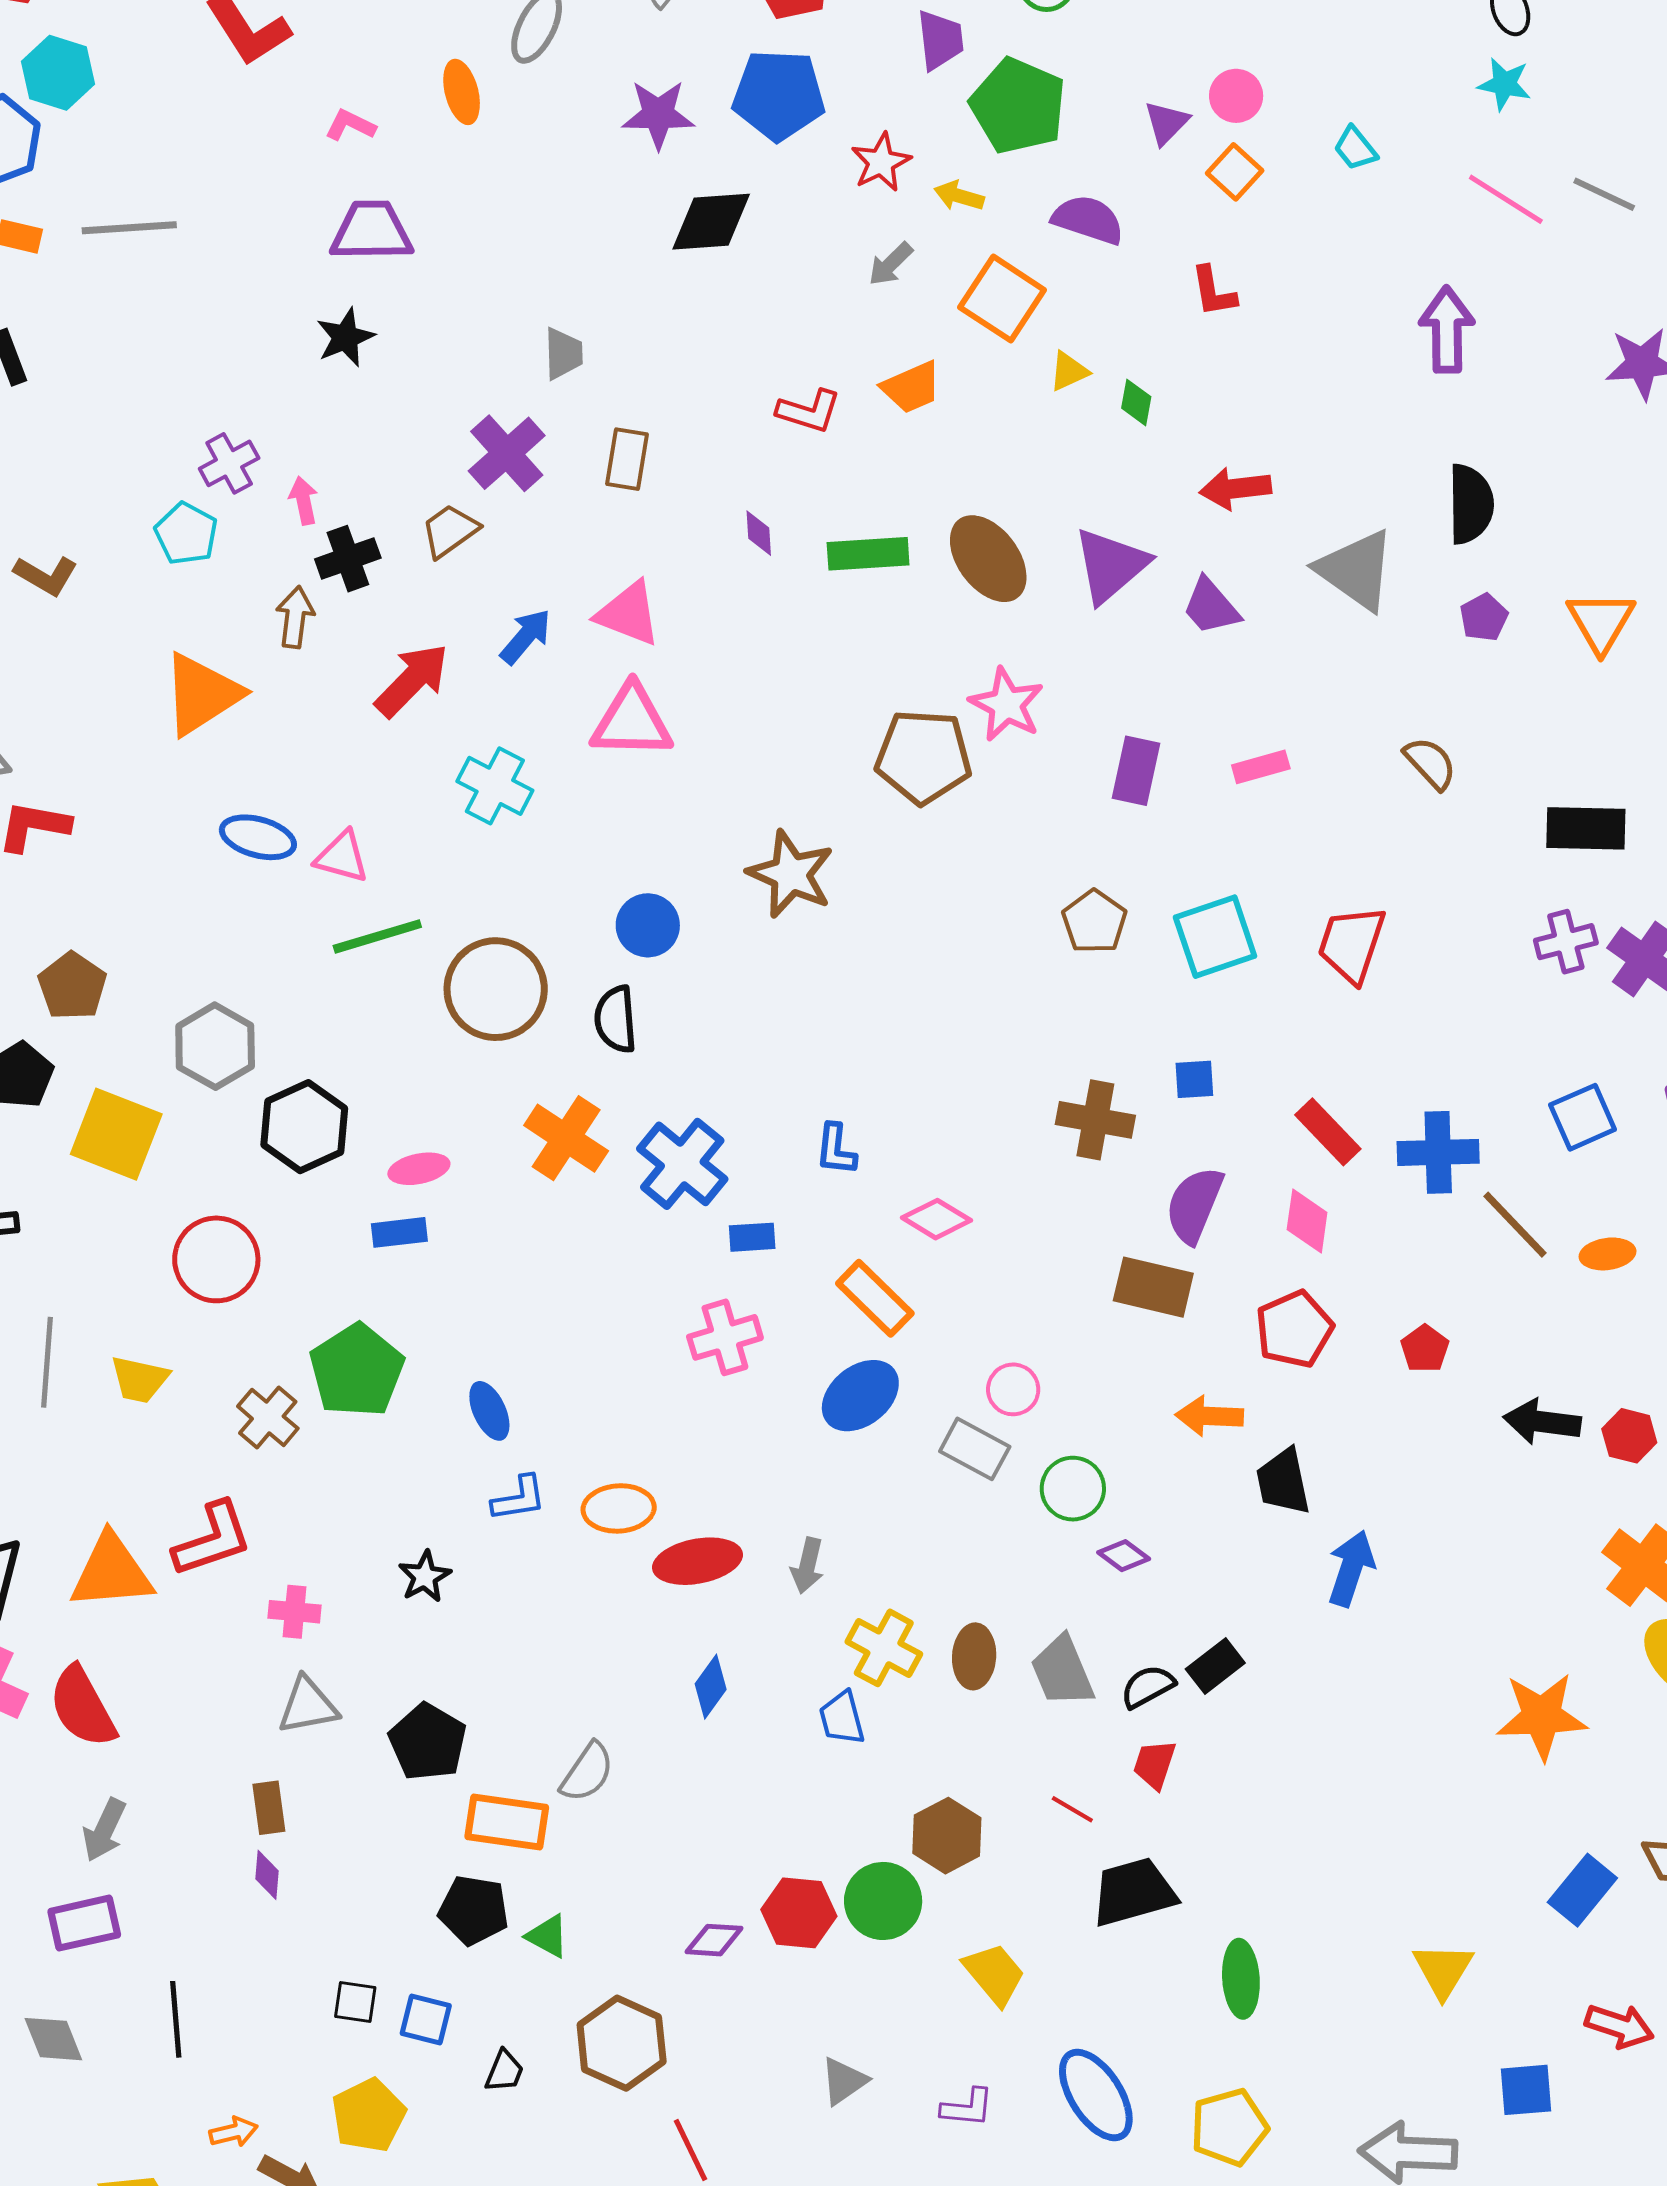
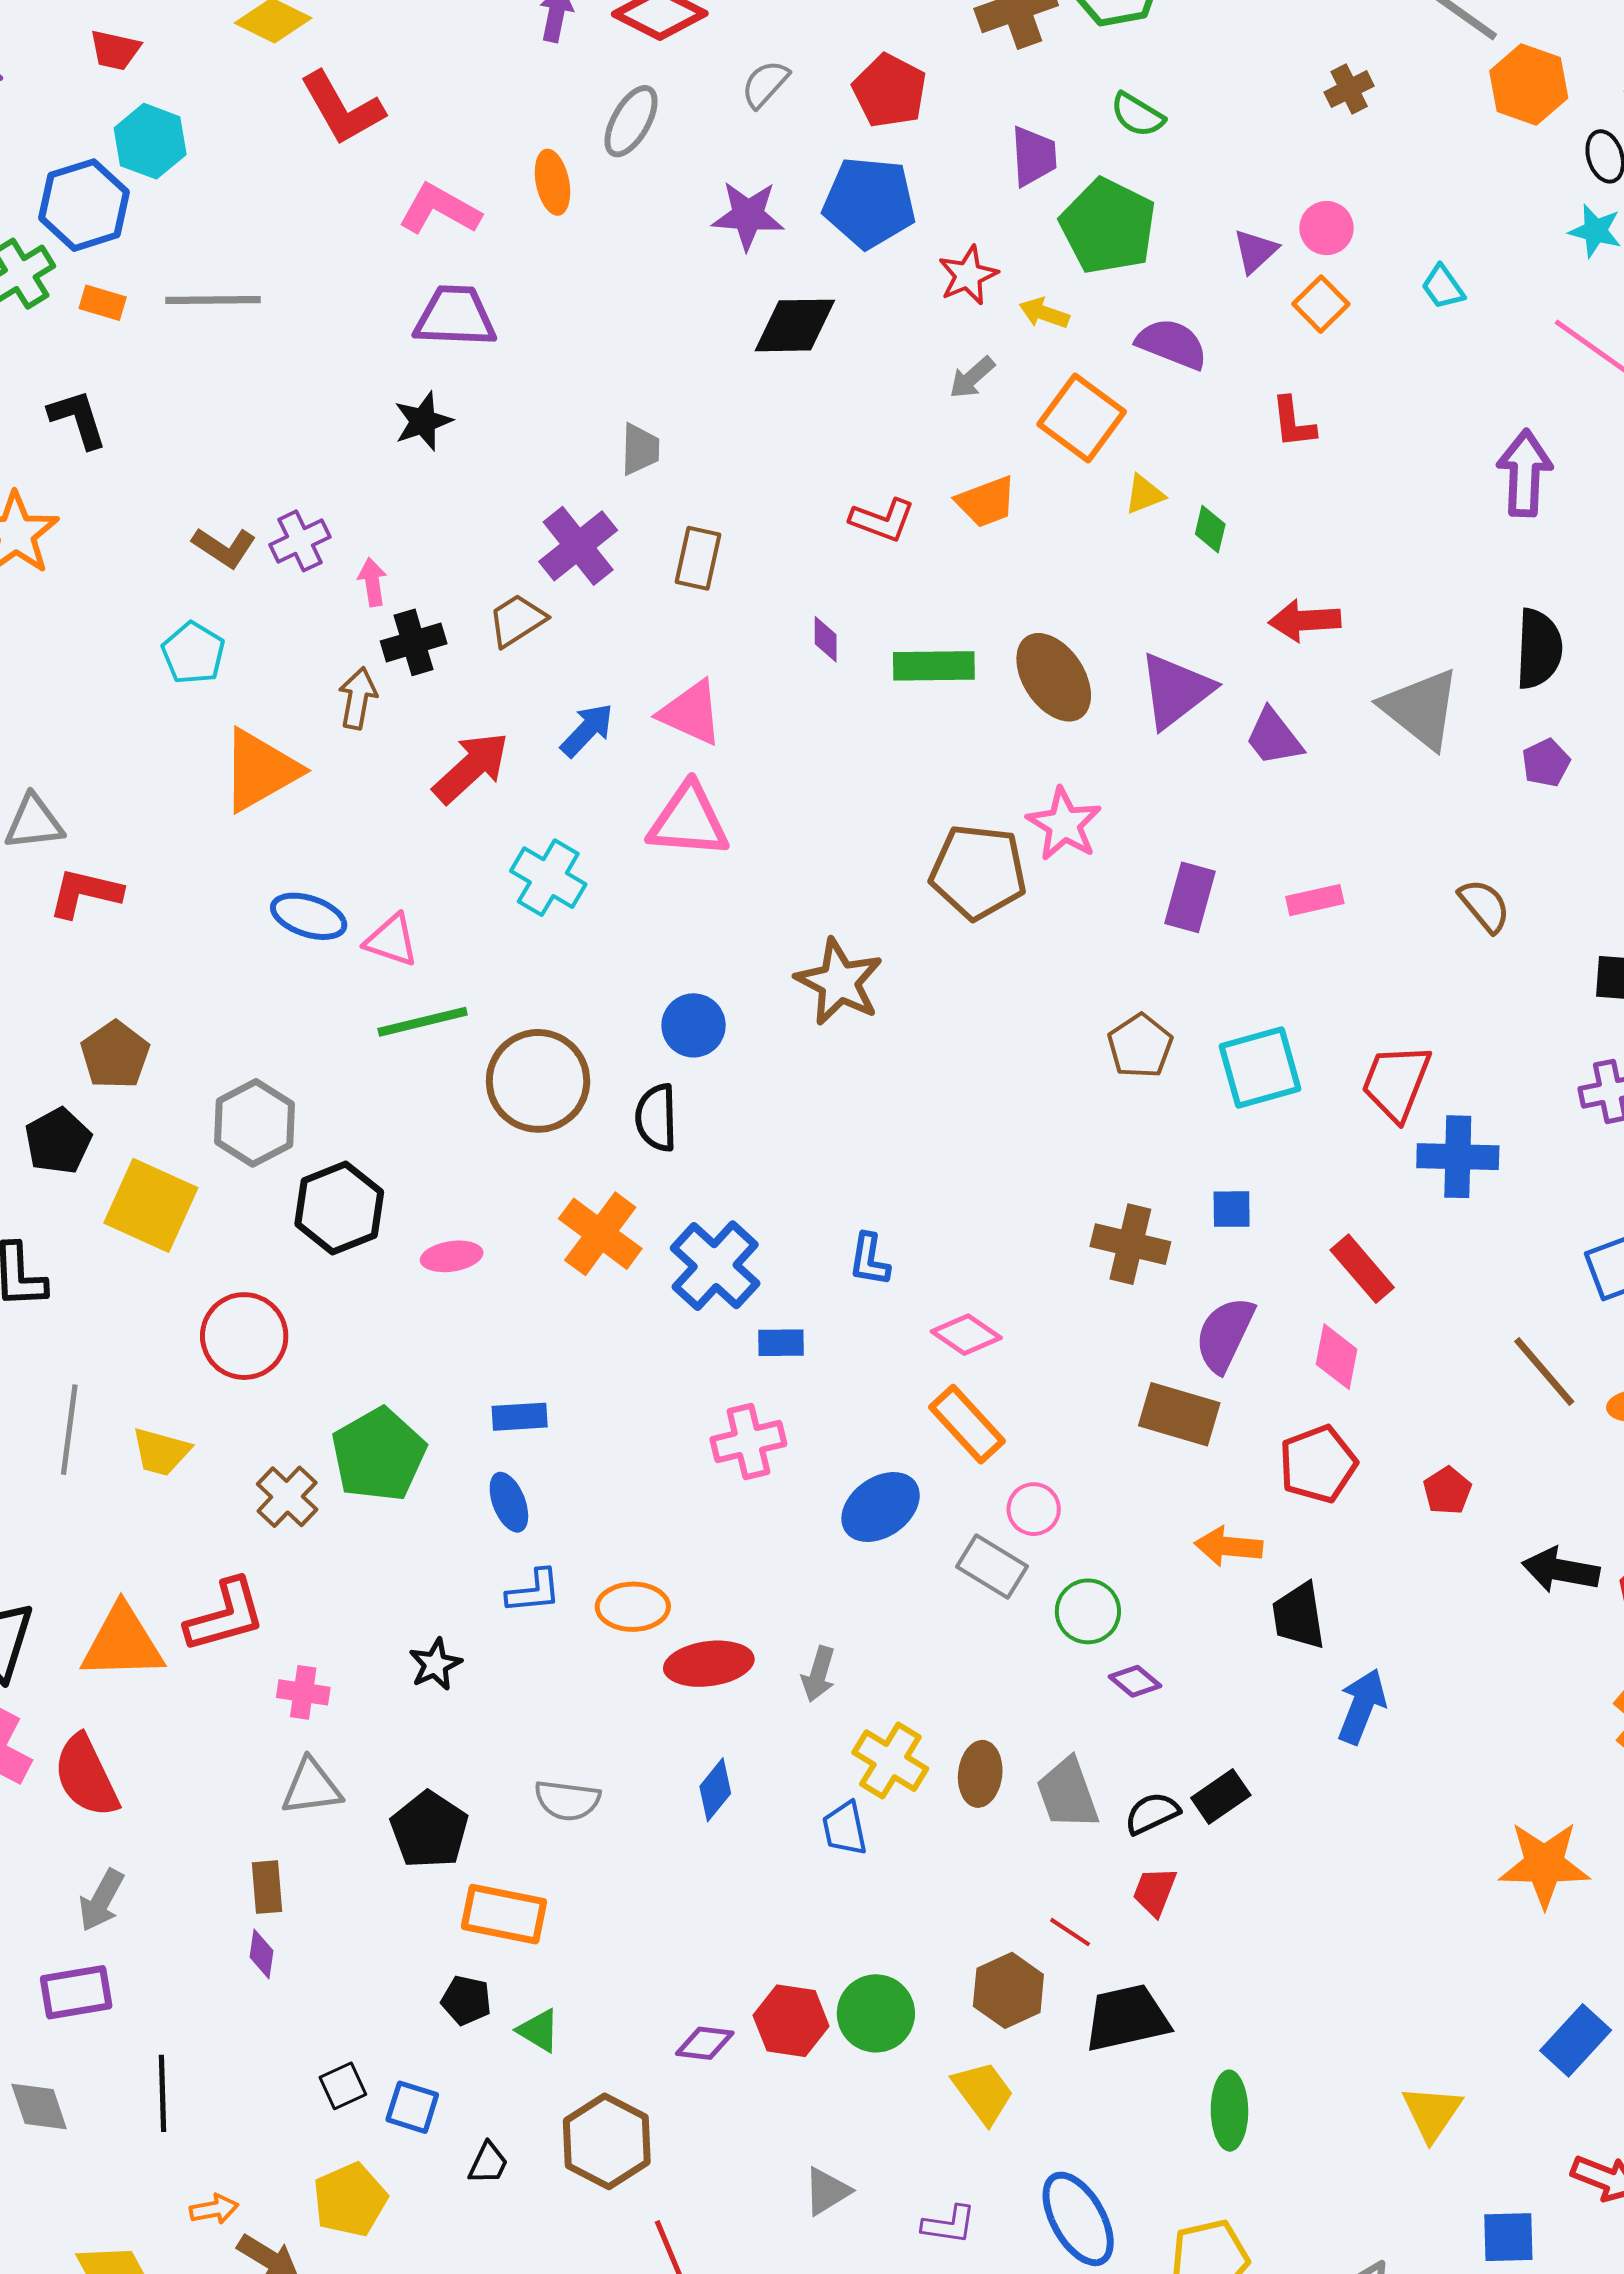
pink L-shape: (350, 125) -> (439, 209), size x1.6
cyan pentagon: (186, 534) -> (193, 653), moved
brown L-shape: (46, 575) -> (224, 547), moved
blue cross: (1438, 1152) -> (1458, 1157), moved
blue rectangle: (399, 1232) -> (520, 1417), moved
orange rectangle: (875, 1298) -> (967, 1424), moved
gray semicircle: (587, 1772) -> (567, 1800), moved, turned 60
brown hexagon: (947, 1836) -> (1008, 1990), moved
black pentagon: (474, 1910) -> (466, 2000), size x0.7
black square: (355, 2002) -> (343, 2086), turned -36

